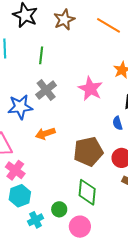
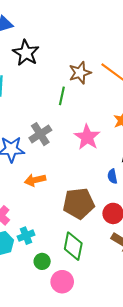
brown star: (64, 20) -> (80, 73), moved
green line: (41, 55) -> (62, 96), moved
cyan cross: (35, 220) -> (26, 236), moved

